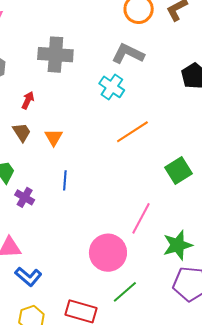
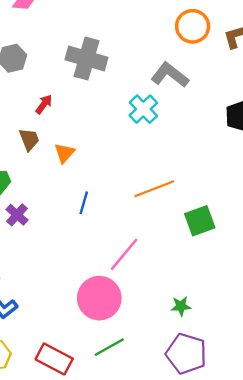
orange line: (132, 132) -> (154, 189), moved
blue line: (65, 180) -> (84, 203), moved
pink line: (141, 218) -> (124, 254), moved
green star: (178, 245) -> (181, 306), size x0.6

